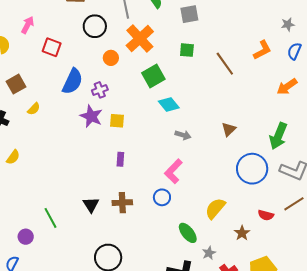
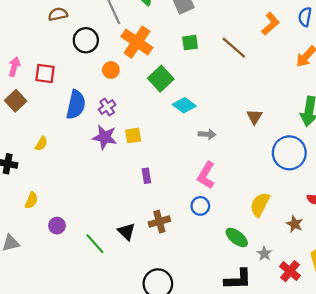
pink arrow: (28, 25) -> (14, 67), moved
brown square: (16, 84) -> (16, 101), moved
green line: (51, 218) -> (95, 244), moved
purple circle: (26, 237) -> (57, 226), moved

